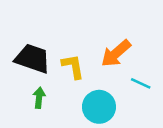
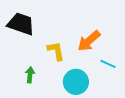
black trapezoid: (33, 59) -> (21, 24), moved

